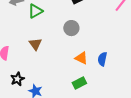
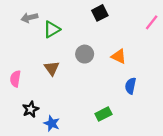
gray circle: (71, 28) -> (85, 54), moved
orange triangle: (81, 58) -> (119, 56), moved

